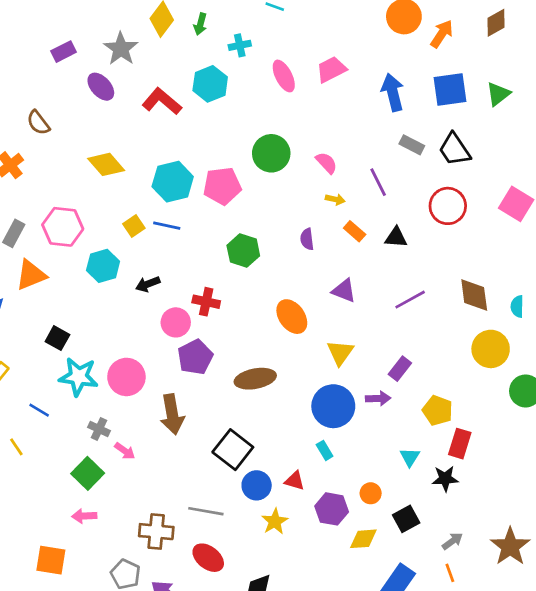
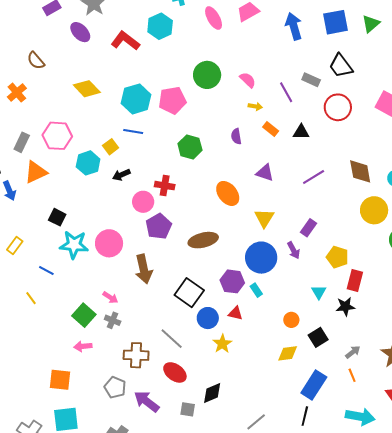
gray rectangle: (412, 145) -> (311, 80), moved
yellow square: (134, 226) -> (111, 147), moved
purple arrow: (378, 398) -> (294, 250), turned 66
gray cross: (99, 429) -> (113, 320), moved
purple hexagon: (332, 509) -> (232, 281), moved
gray line: (206, 511) -> (172, 339), turned 35

